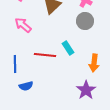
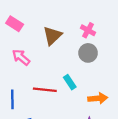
orange arrow: (94, 63) -> (98, 98), turned -102

